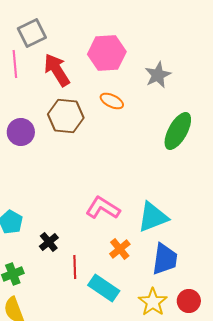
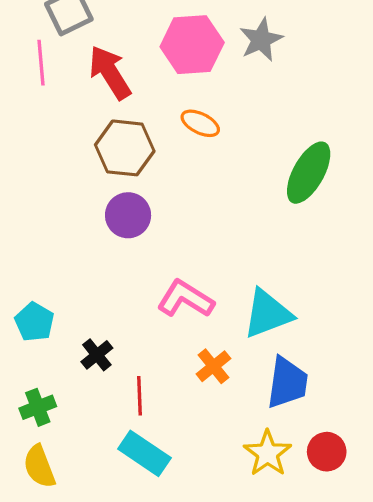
gray star: (158, 75) -> (261, 40), moved
purple circle: (21, 132) -> (128, 215), moved
cyan rectangle: (104, 288) -> (144, 453), moved

